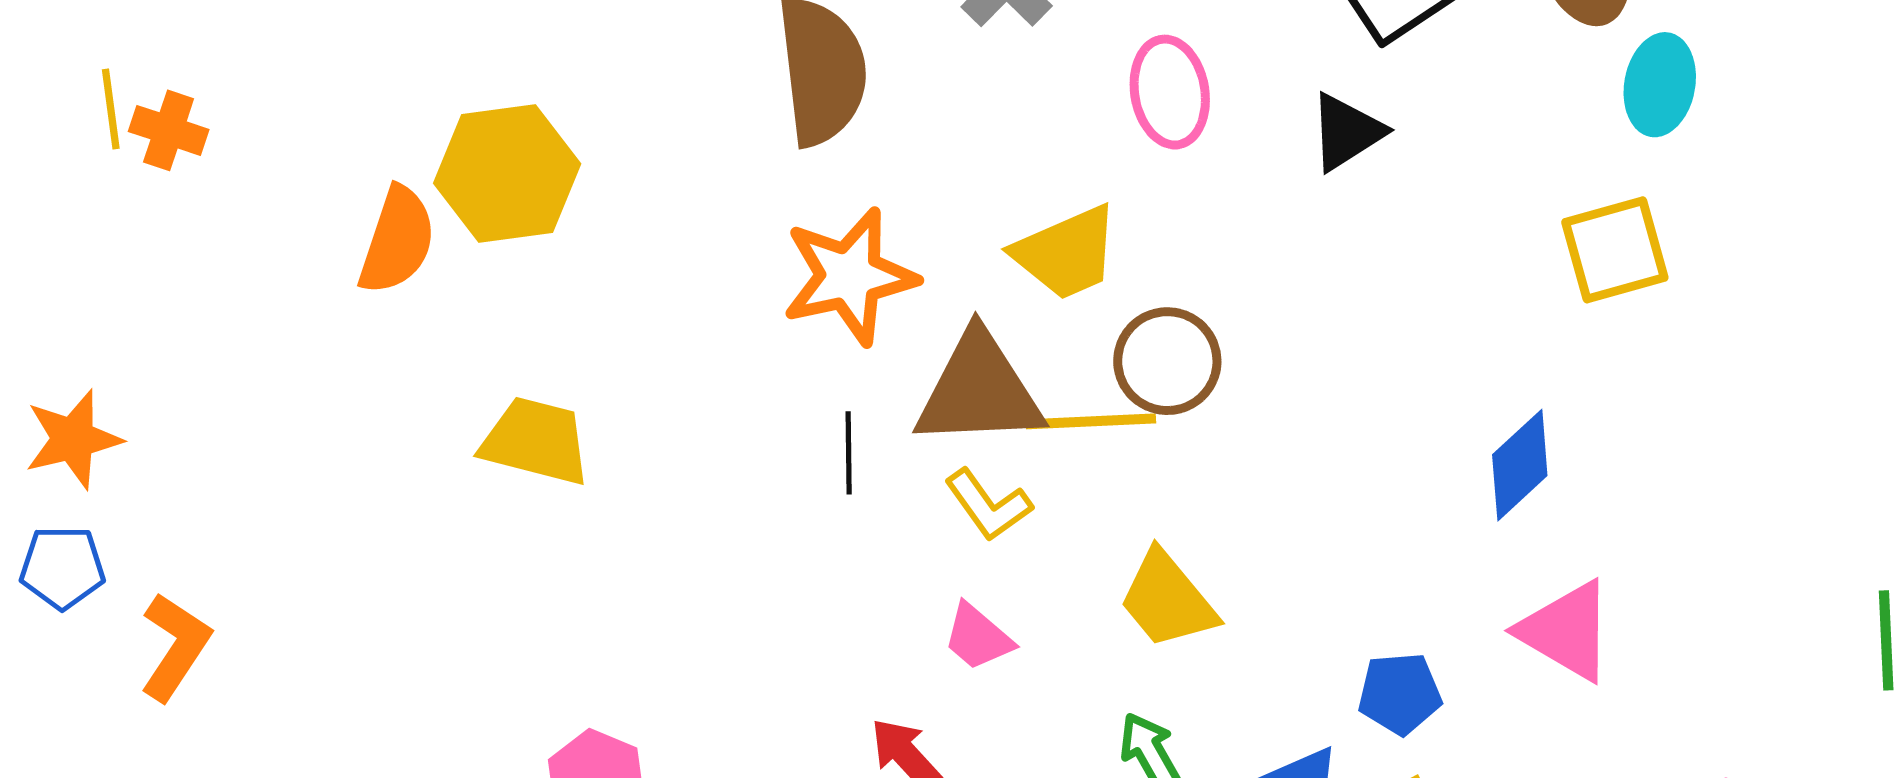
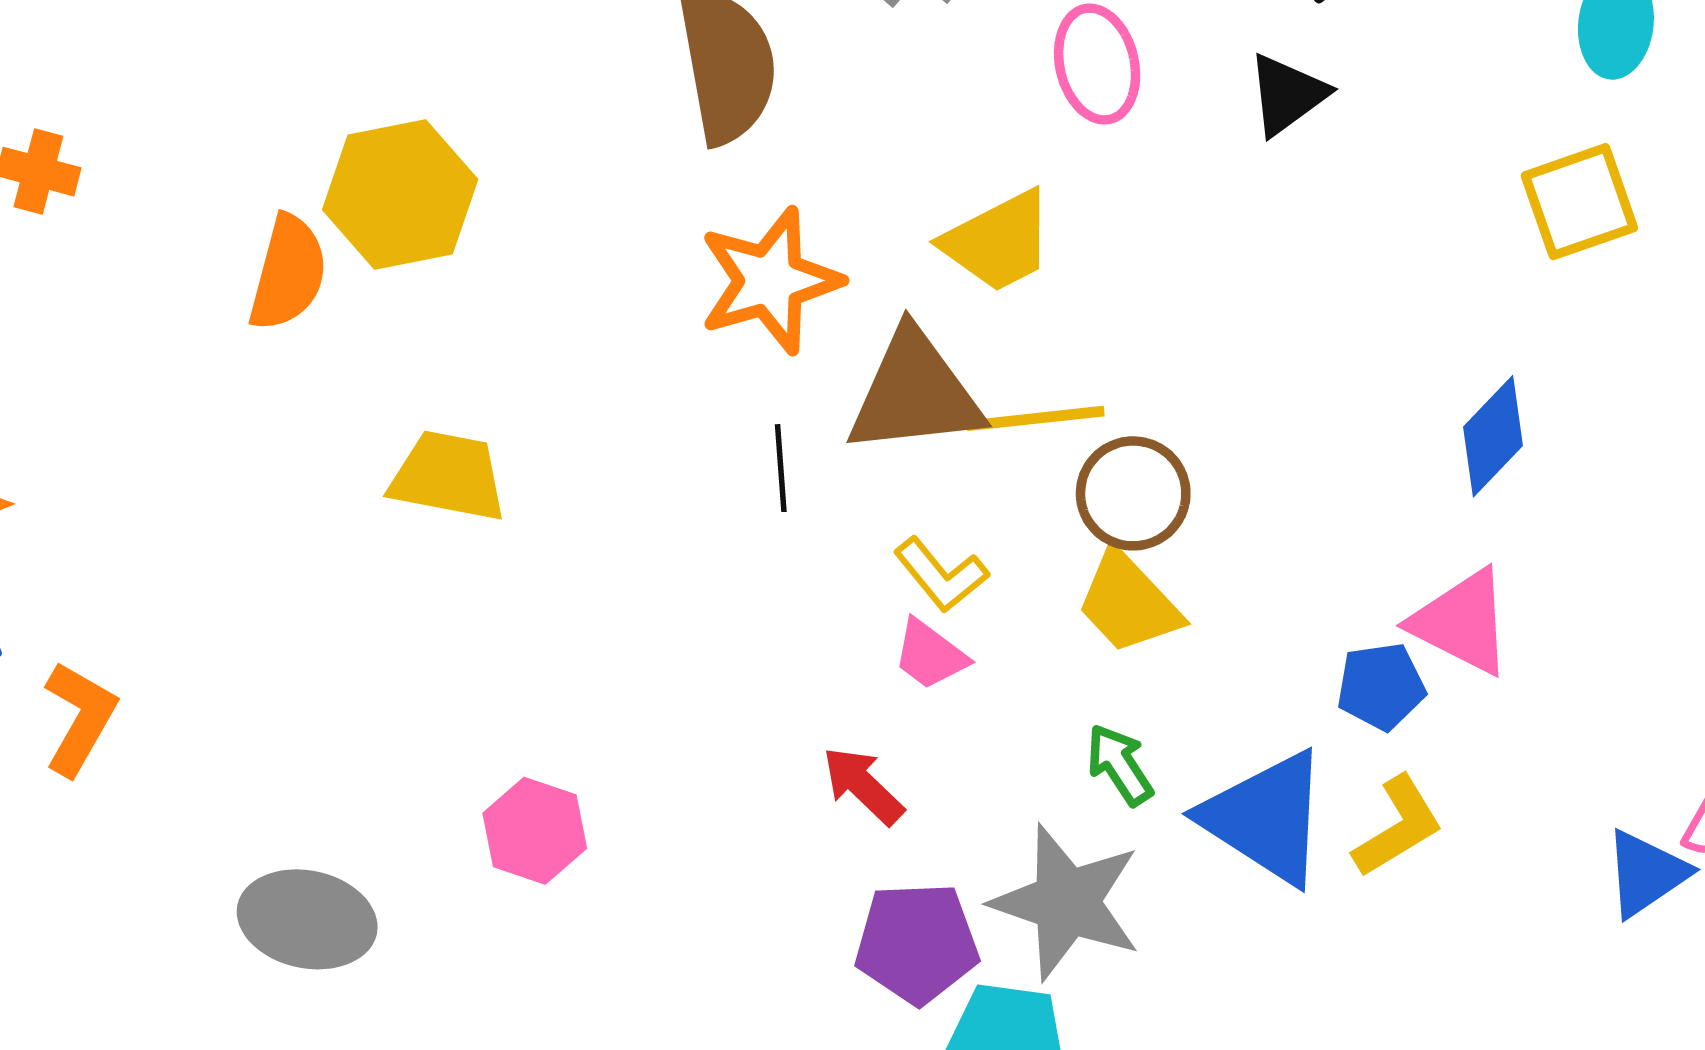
brown circle: (1167, 361) -> (1133, 493), moved
yellow L-shape: (988, 505) -> (941, 575), moved
pink triangle: (1566, 631) -> (1462, 622), moved

